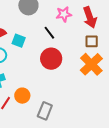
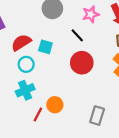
gray rectangle: (45, 111) -> (97, 116), moved

